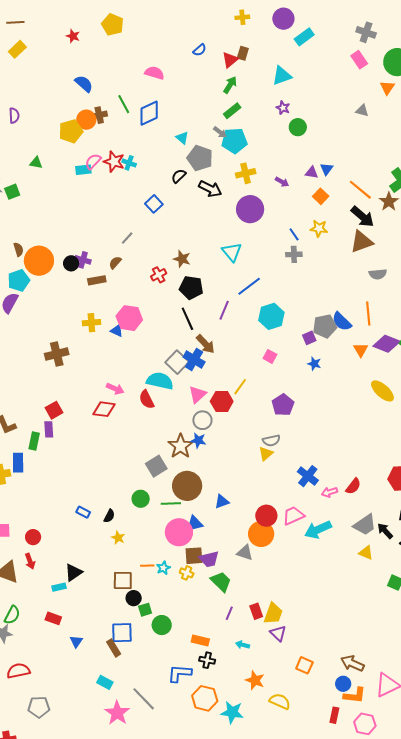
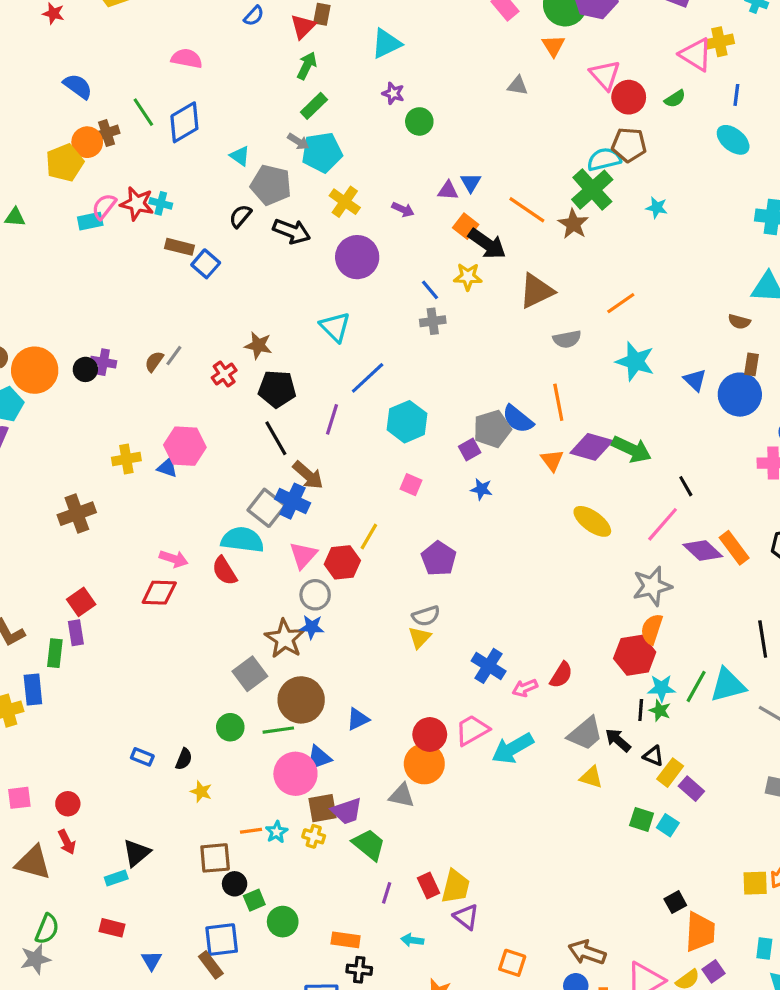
yellow cross: (246, 173) -> (345, 202), turned -36
black arrow: (362, 217) -> (487, 244), moved
gray line: (127, 238) -> (174, 356), moved
brown rectangle: (97, 280) -> (179, 247), moved, turned 30

